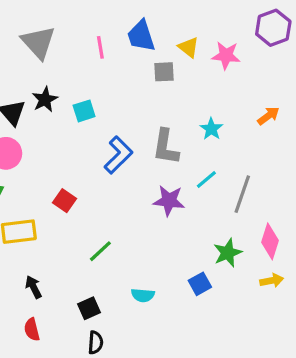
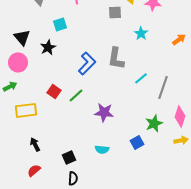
black star: (45, 100) -> (48, 47), moved
cyan square: (84, 111) -> (60, 24), moved
cyan star: (211, 129) -> (141, 33), moved
purple star: (169, 201) -> (104, 112), moved
green line: (100, 251) -> (76, 95), moved
red semicircle: (32, 329) -> (34, 170), turned 64

